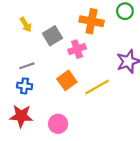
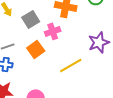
orange square: (67, 80) -> (36, 49), moved

